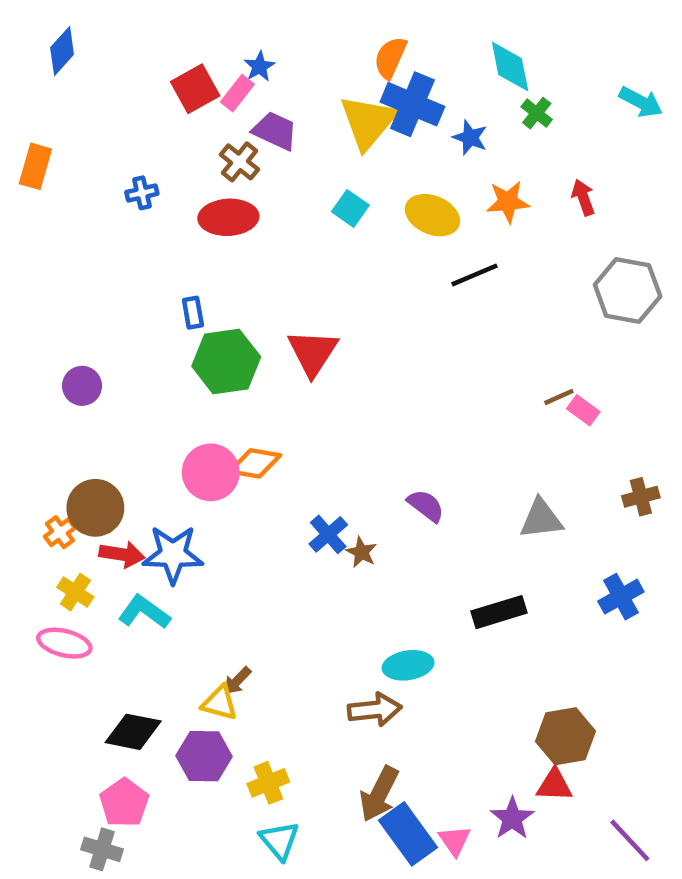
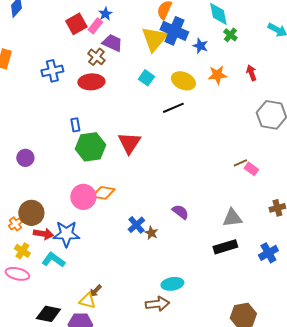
blue cross: (142, 193) -> (52, 71), size x1.5
black line: (475, 275) -> (173, 108), moved
black rectangle: (499, 612) -> (225, 247), moved

